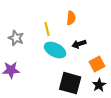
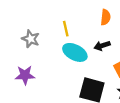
orange semicircle: (71, 18) -> (106, 17), moved

